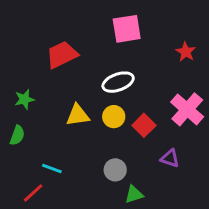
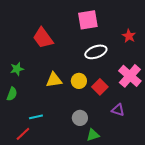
red trapezoid: (62, 55) -> (43, 38), turned -100
white ellipse: (118, 82) -> (96, 52), moved
cyan line: (52, 168) -> (36, 117), turned -32

